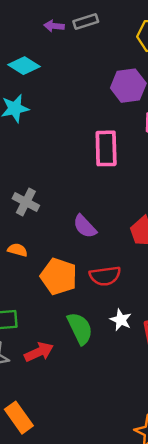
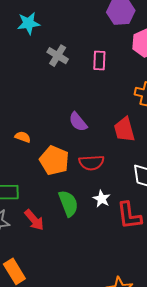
pink rectangle: (106, 148) -> (99, 61), size x0.7
gray cross: (26, 202) -> (58, 56), moved
red arrow: (39, 352) -> (34, 220), turned 70

